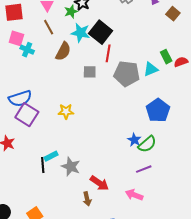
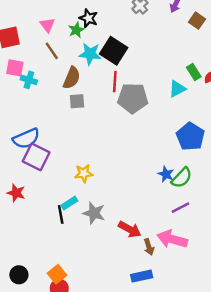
red line: (108, 53) -> (115, 82), moved
gray square: (90, 72) -> (77, 101), moved
gray pentagon: (127, 74) -> (133, 98), moved
yellow star: (66, 111) -> (84, 173), moved
pink arrow: (134, 195) -> (172, 239), size x1.4
brown arrow: (87, 199) -> (149, 247), moved

